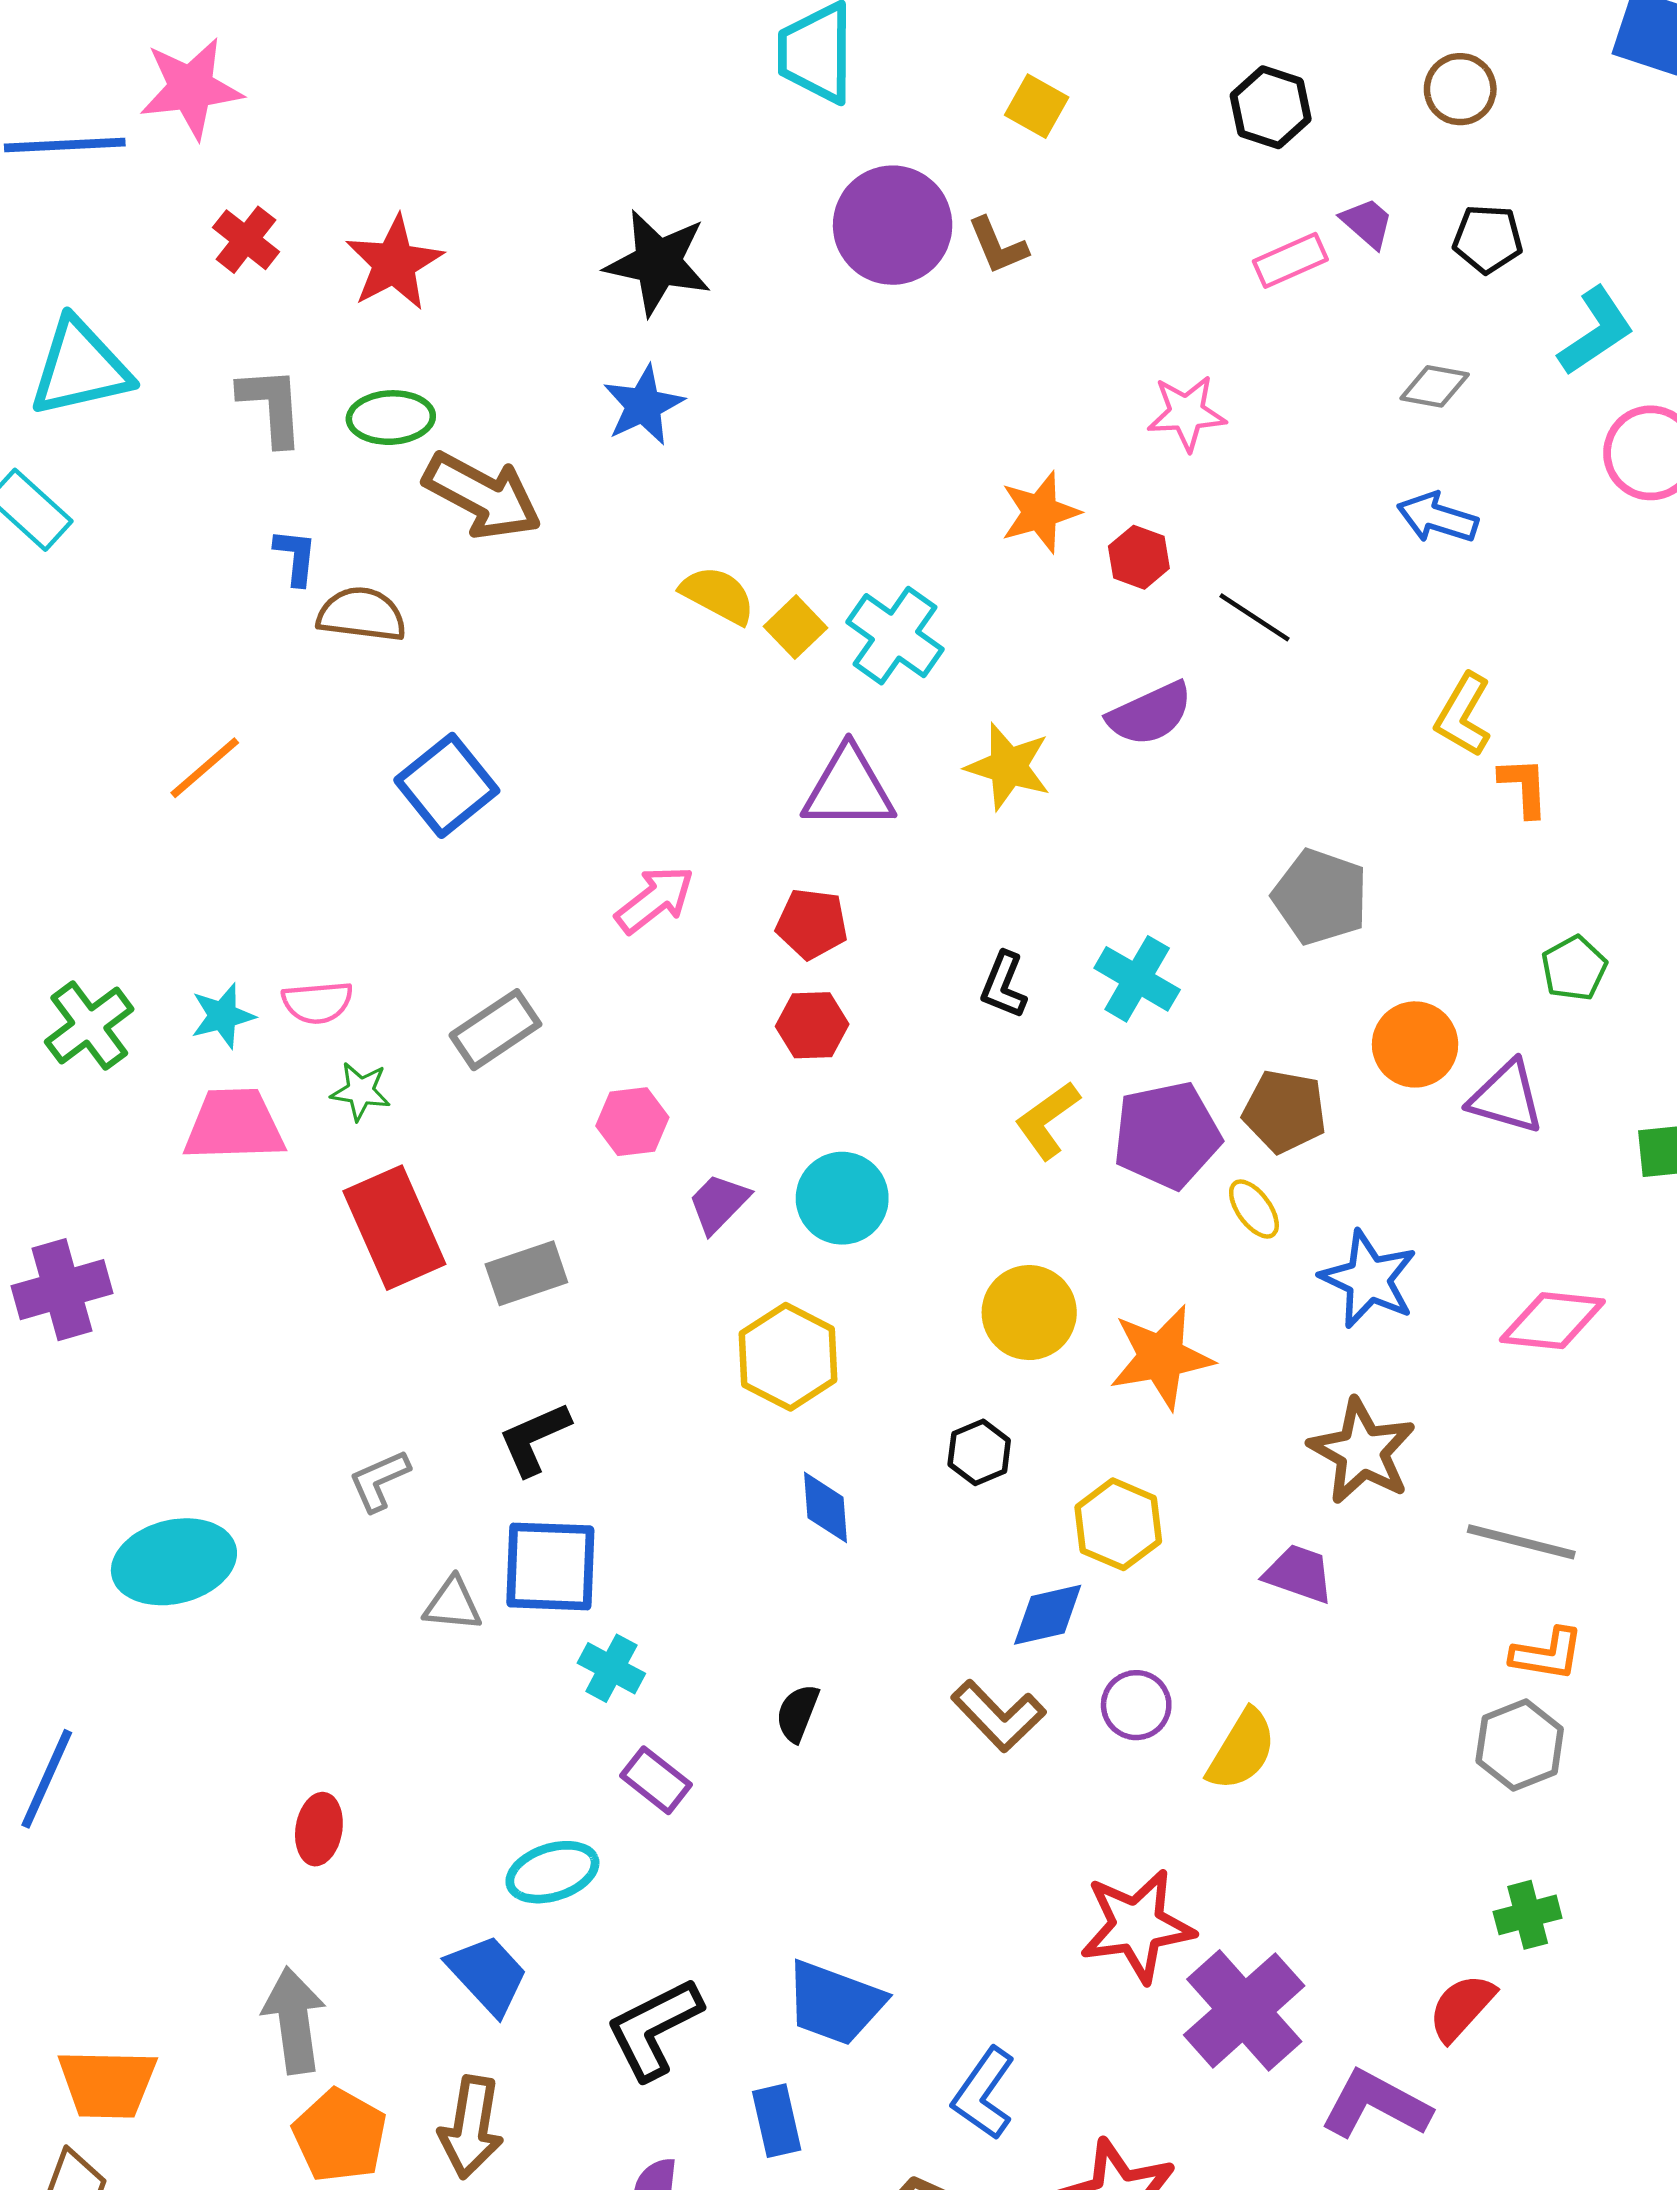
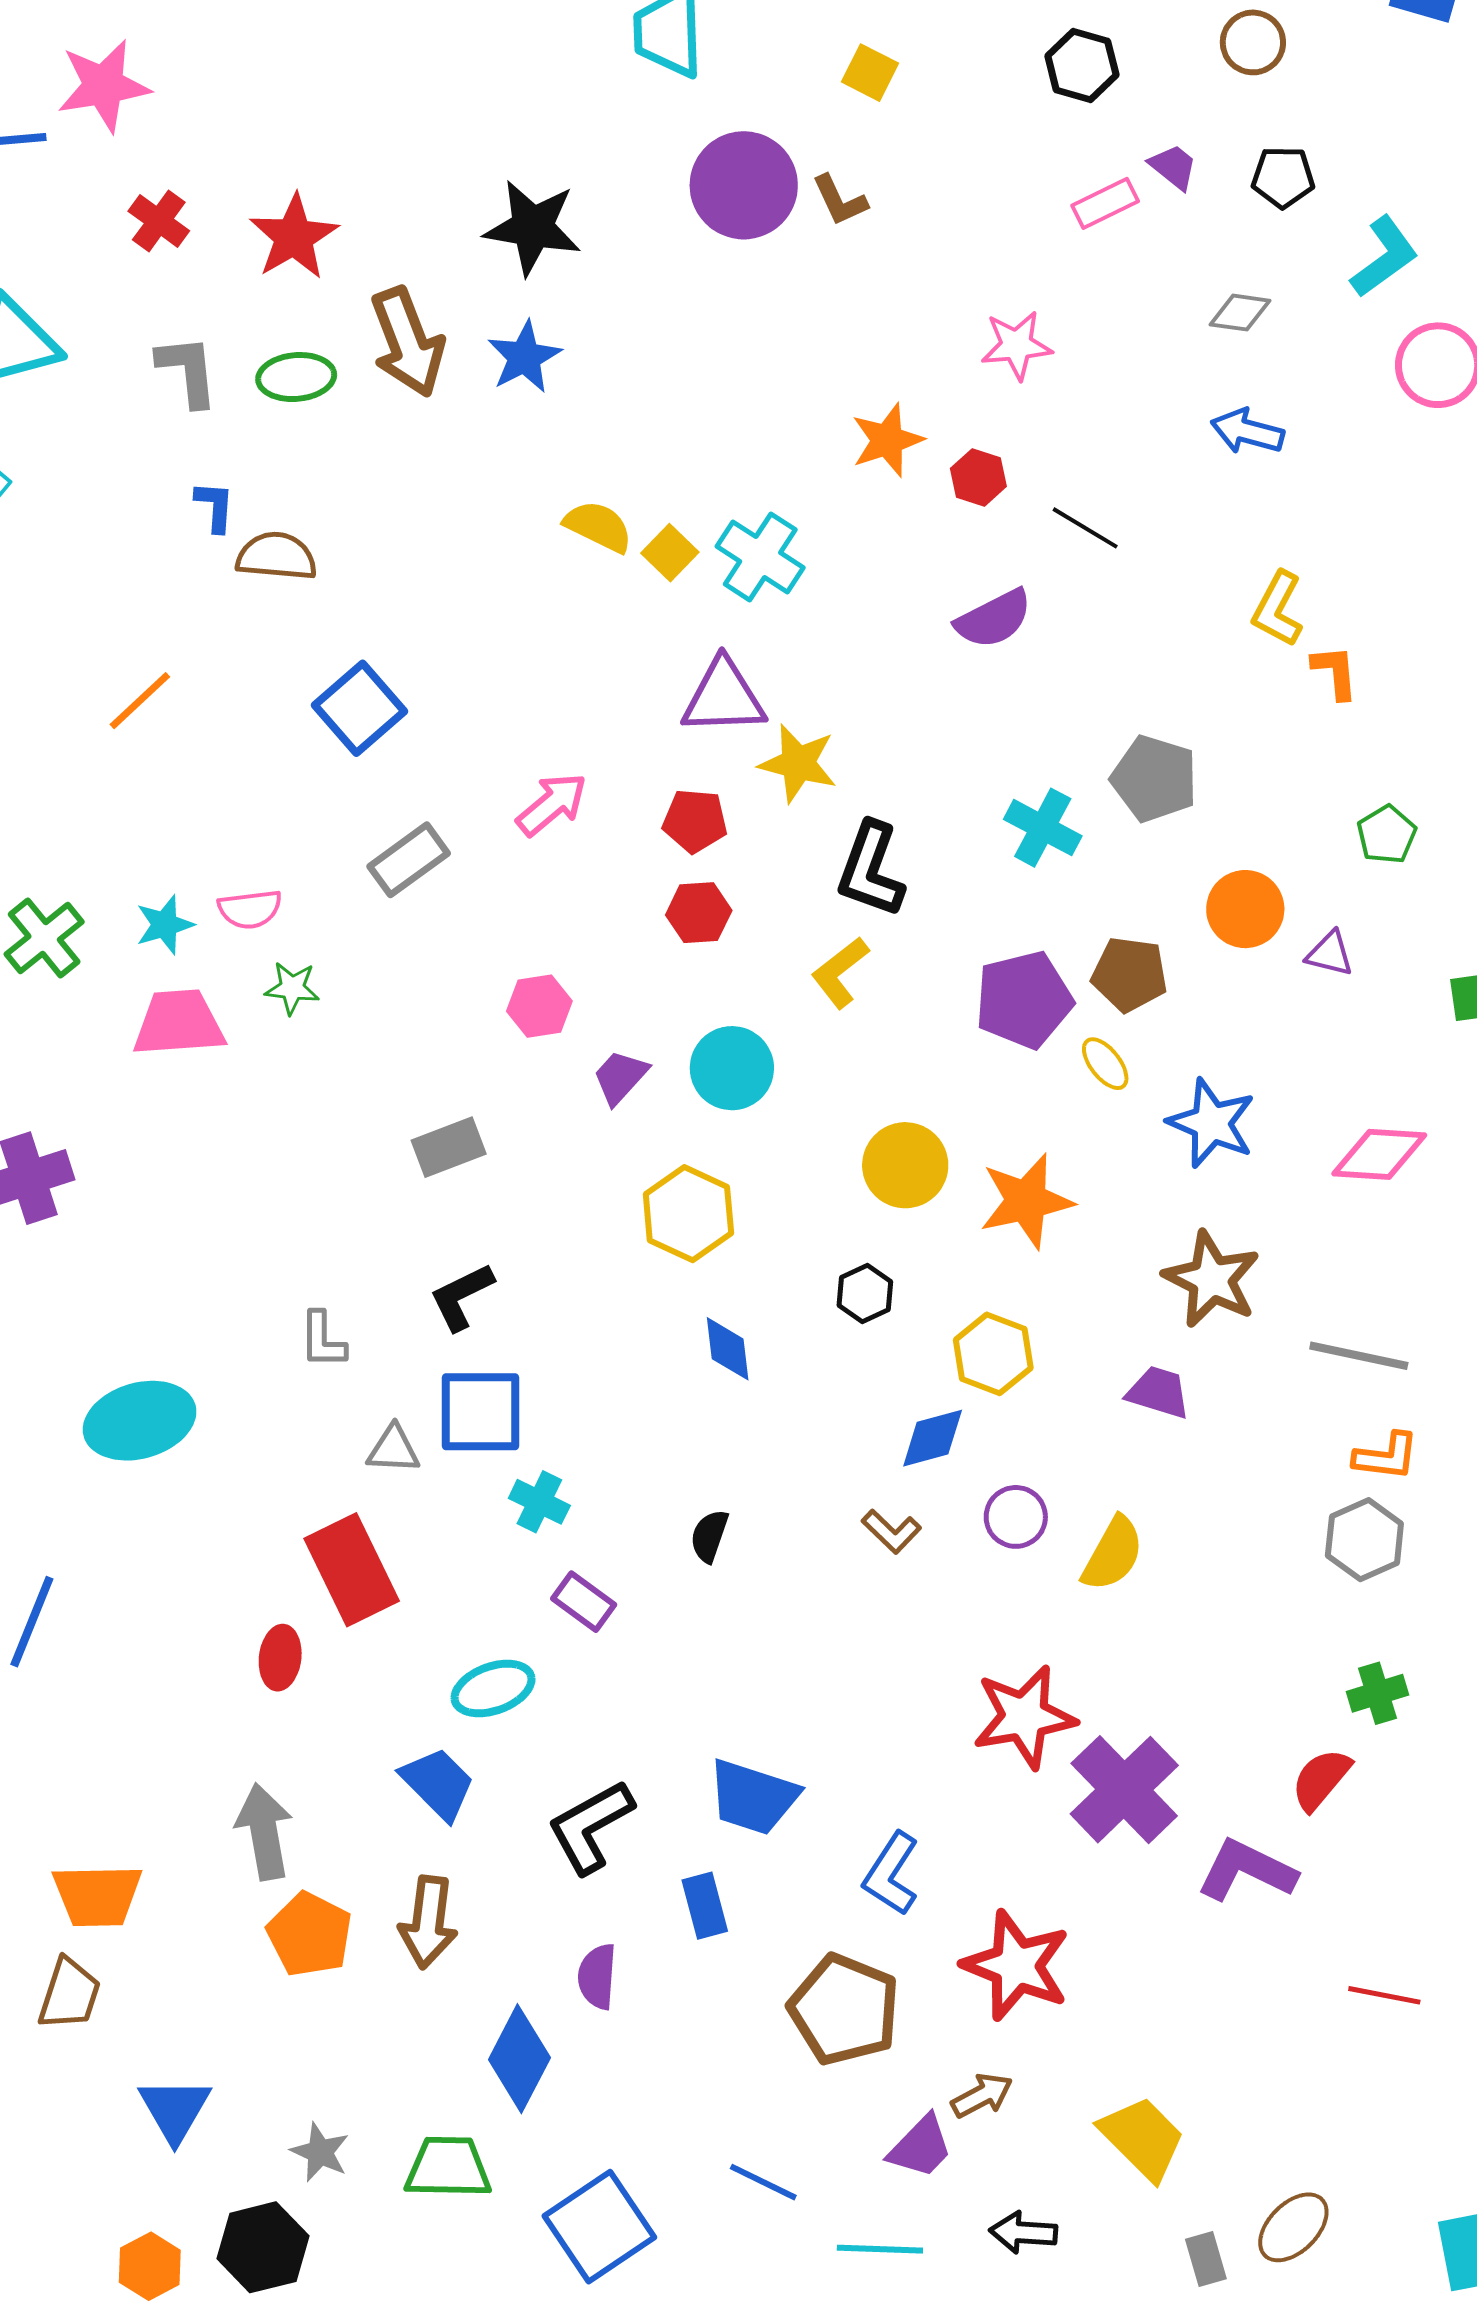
brown arrow: (482, 496) -> (407, 342), moved, turned 43
yellow star: (1008, 767) -> (798, 763), moved
cyan cross: (1137, 979) -> (1043, 828), moved
black L-shape: (1004, 985) -> (871, 870), size x1.6
gray rectangle: (495, 1030) -> (409, 860), moved
purple triangle: (1506, 1097) -> (1330, 954), size x0.7
yellow L-shape: (1047, 1120) -> (840, 972), moved
red rectangle: (394, 1228) -> (352, 1570), moved
gray L-shape: (379, 1481) -> (323, 1340), turned -64
brown L-shape: (998, 1716) -> (891, 1531), size x0.7

